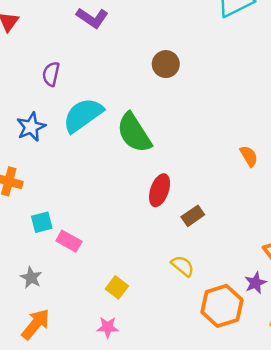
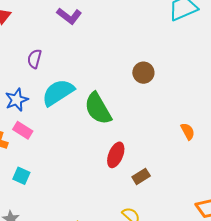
brown circle: (166, 64) -> (143, 73), moved
cyan square: (42, 222) -> (21, 176), turned 36
pink rectangle: (69, 241) -> (23, 130), moved

